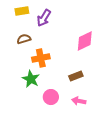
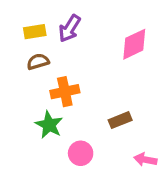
yellow rectangle: (22, 11) -> (35, 32), moved
pink diamond: (85, 41) -> (134, 44), moved
pink arrow: (79, 101) -> (145, 160), moved

